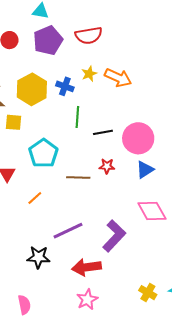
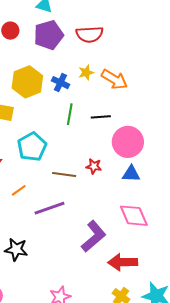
black line: (103, 132) -> (101, 117), moved
blue triangle: (145, 170) -> (131, 174), turned 30
purple line: (68, 231) -> (49, 208), moved
red arrow: (86, 267) -> (123, 262), moved

